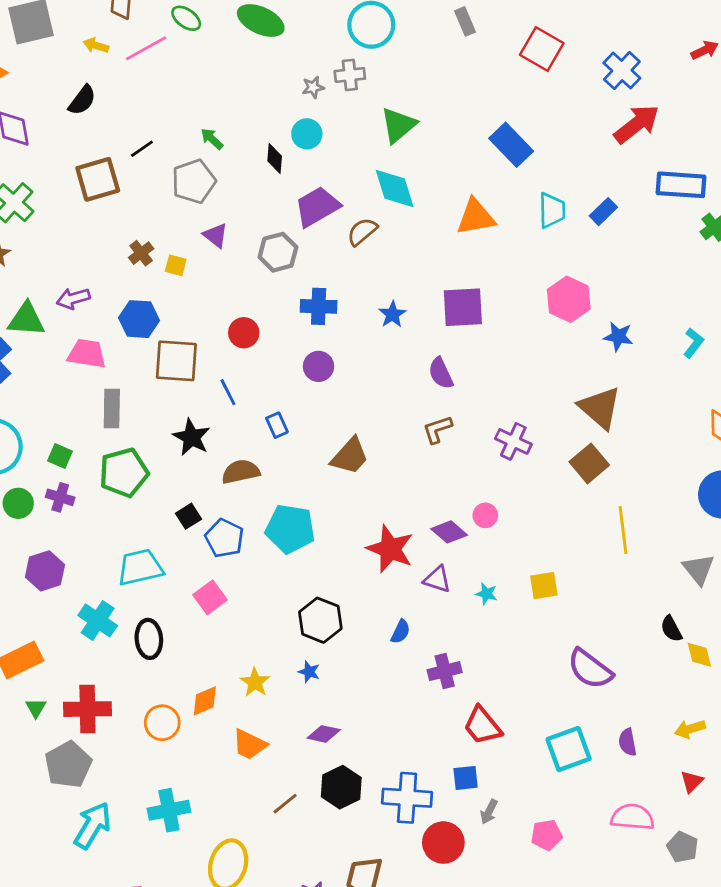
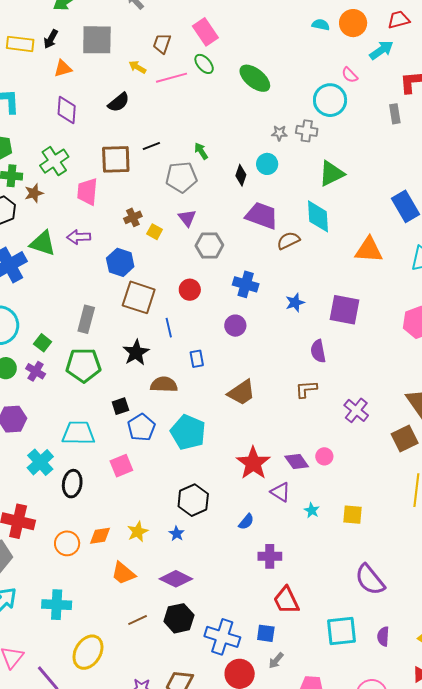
purple trapezoid: (317, 207) -> (262, 216), turned 36
gray hexagon: (278, 252) -> (209, 245), moved
pink trapezoid: (87, 354) -> (87, 192), moved, turned -108
purple diamond: (324, 734) -> (176, 579), size x1.4

